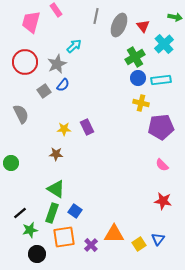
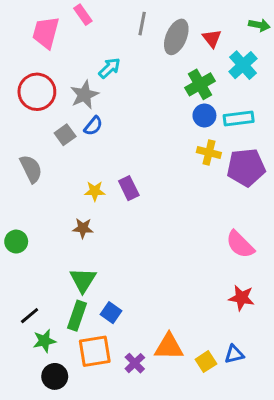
purple pentagon: (161, 127) -> (246, 167), moved
pink semicircle: (162, 165) -> (240, 244), size x1.5
green triangle: (56, 189) -> (83, 280), turned 30
blue triangle: (158, 239) -> (234, 354), turned 40

